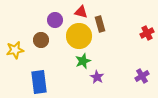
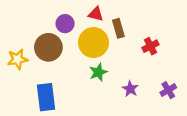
red cross: (147, 33) -> (150, 46), moved
brown circle: (41, 40) -> (48, 47), size x1.5
purple star: (97, 77) -> (130, 89), moved

